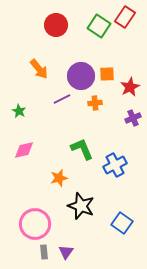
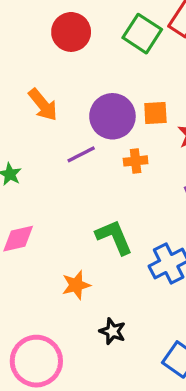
black star: (81, 206) -> (112, 331), size x0.6

